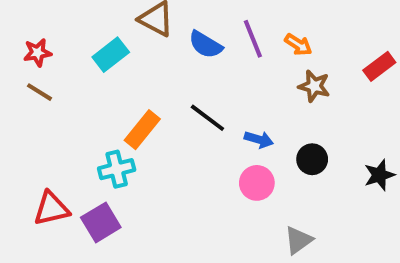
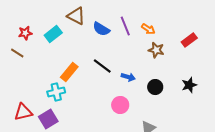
red star: (38, 53) -> (25, 33), moved
black star: (379, 175) -> (189, 85), moved
pink circle: (257, 183) -> (120, 105), moved

